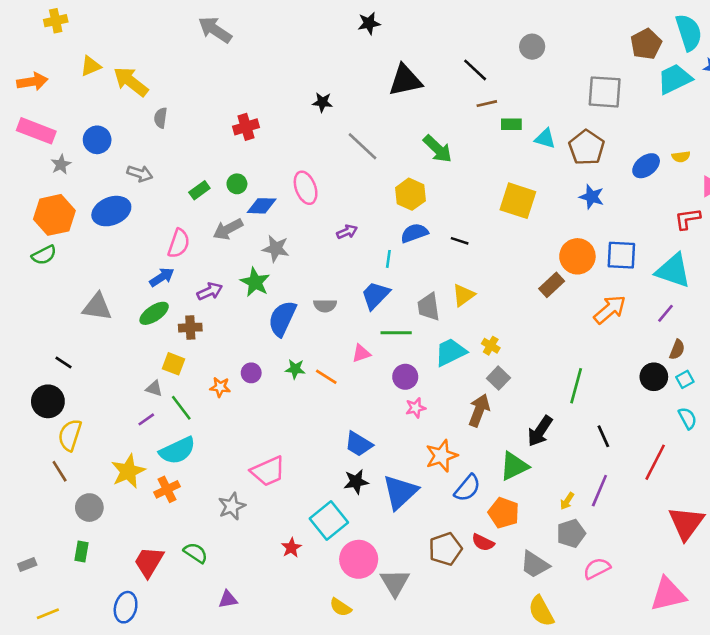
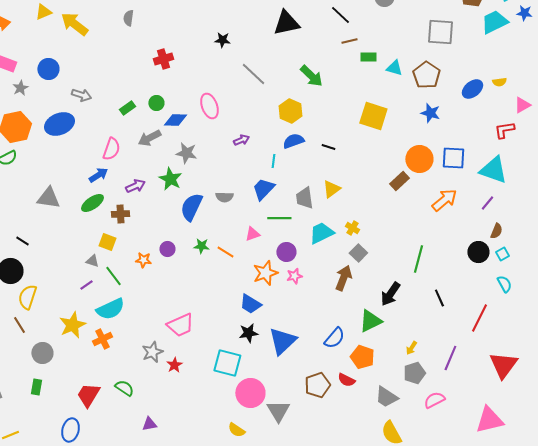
gray semicircle: (161, 118) -> (128, 18), moved
orange star: (441, 456) -> (265, 273), moved
purple line: (599, 491) -> (450, 358), moved
cyan square: (329, 520) -> (227, 363), turned -36
red star: (291, 548) -> (174, 365), moved

